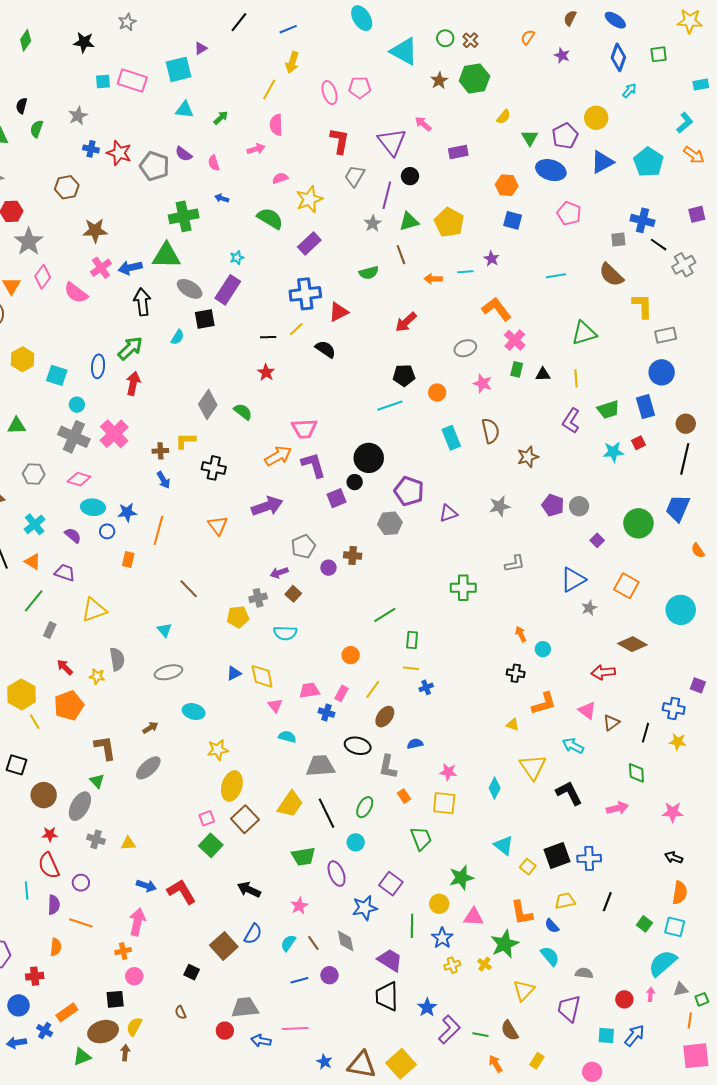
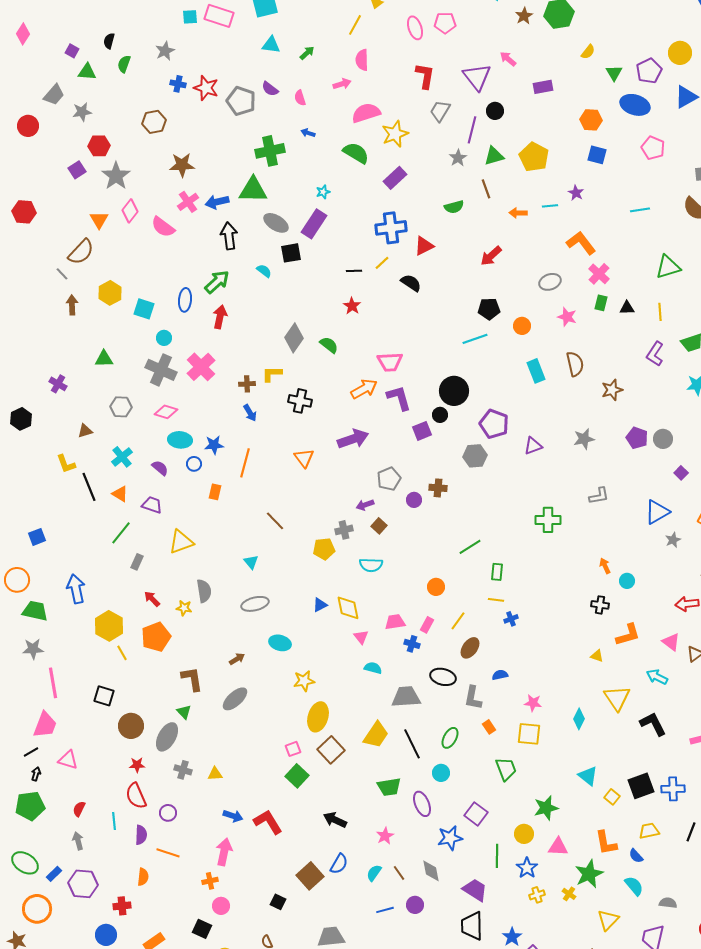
pink semicircle: (280, 178) -> (366, 113), size x1.8
cyan semicircle: (178, 337) -> (264, 271), turned -84
black square: (115, 999) -> (202, 929), turned 30

